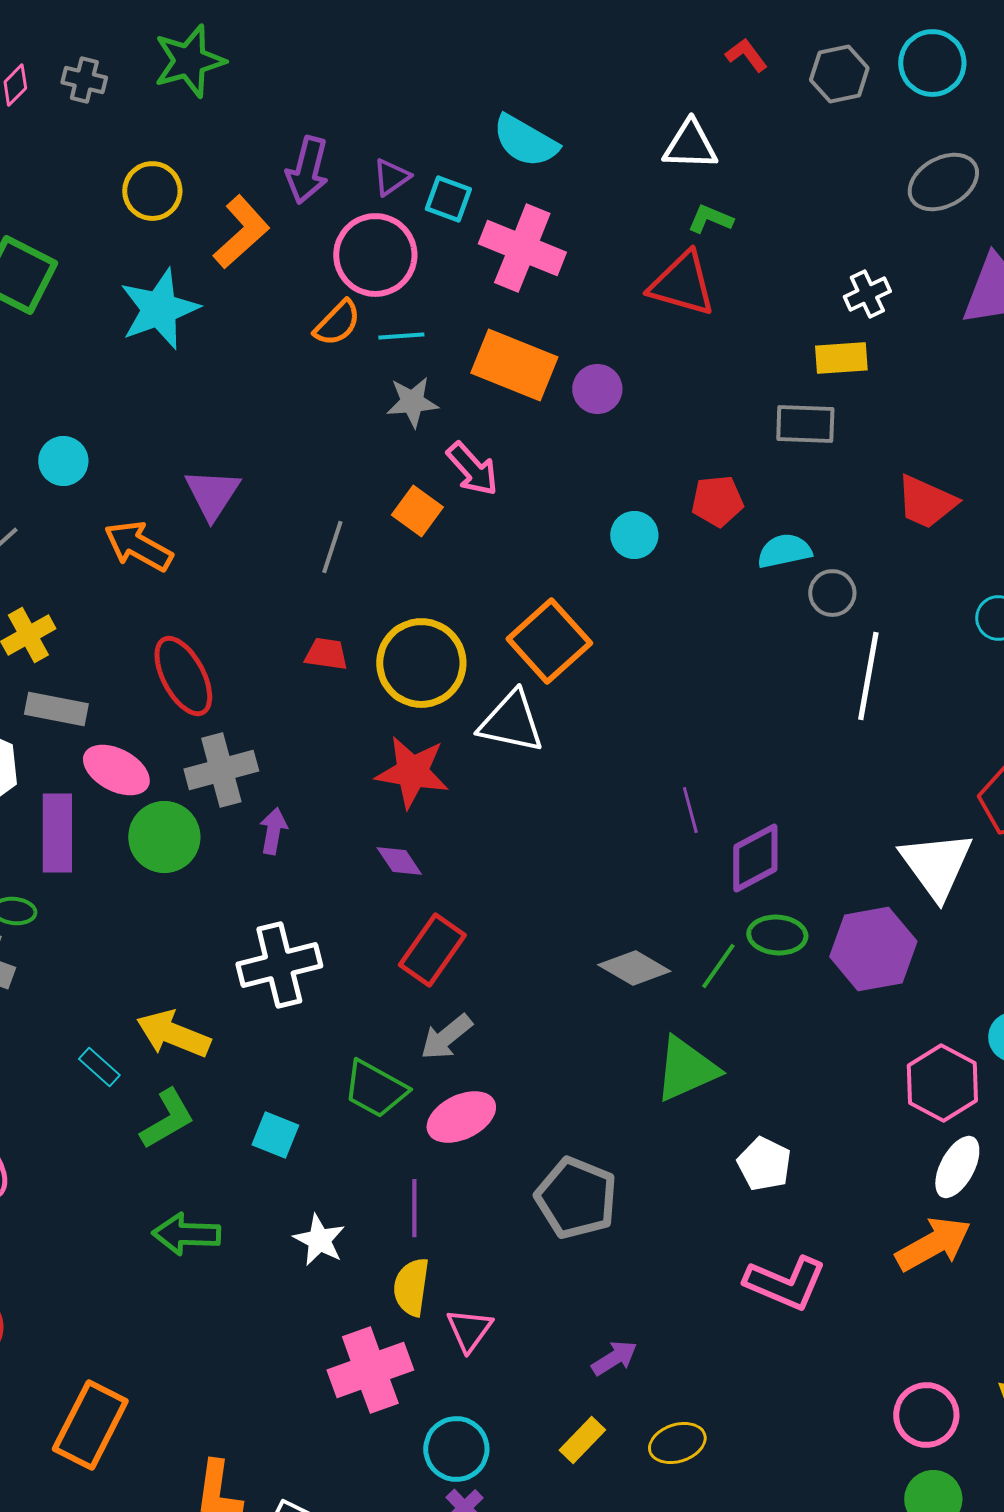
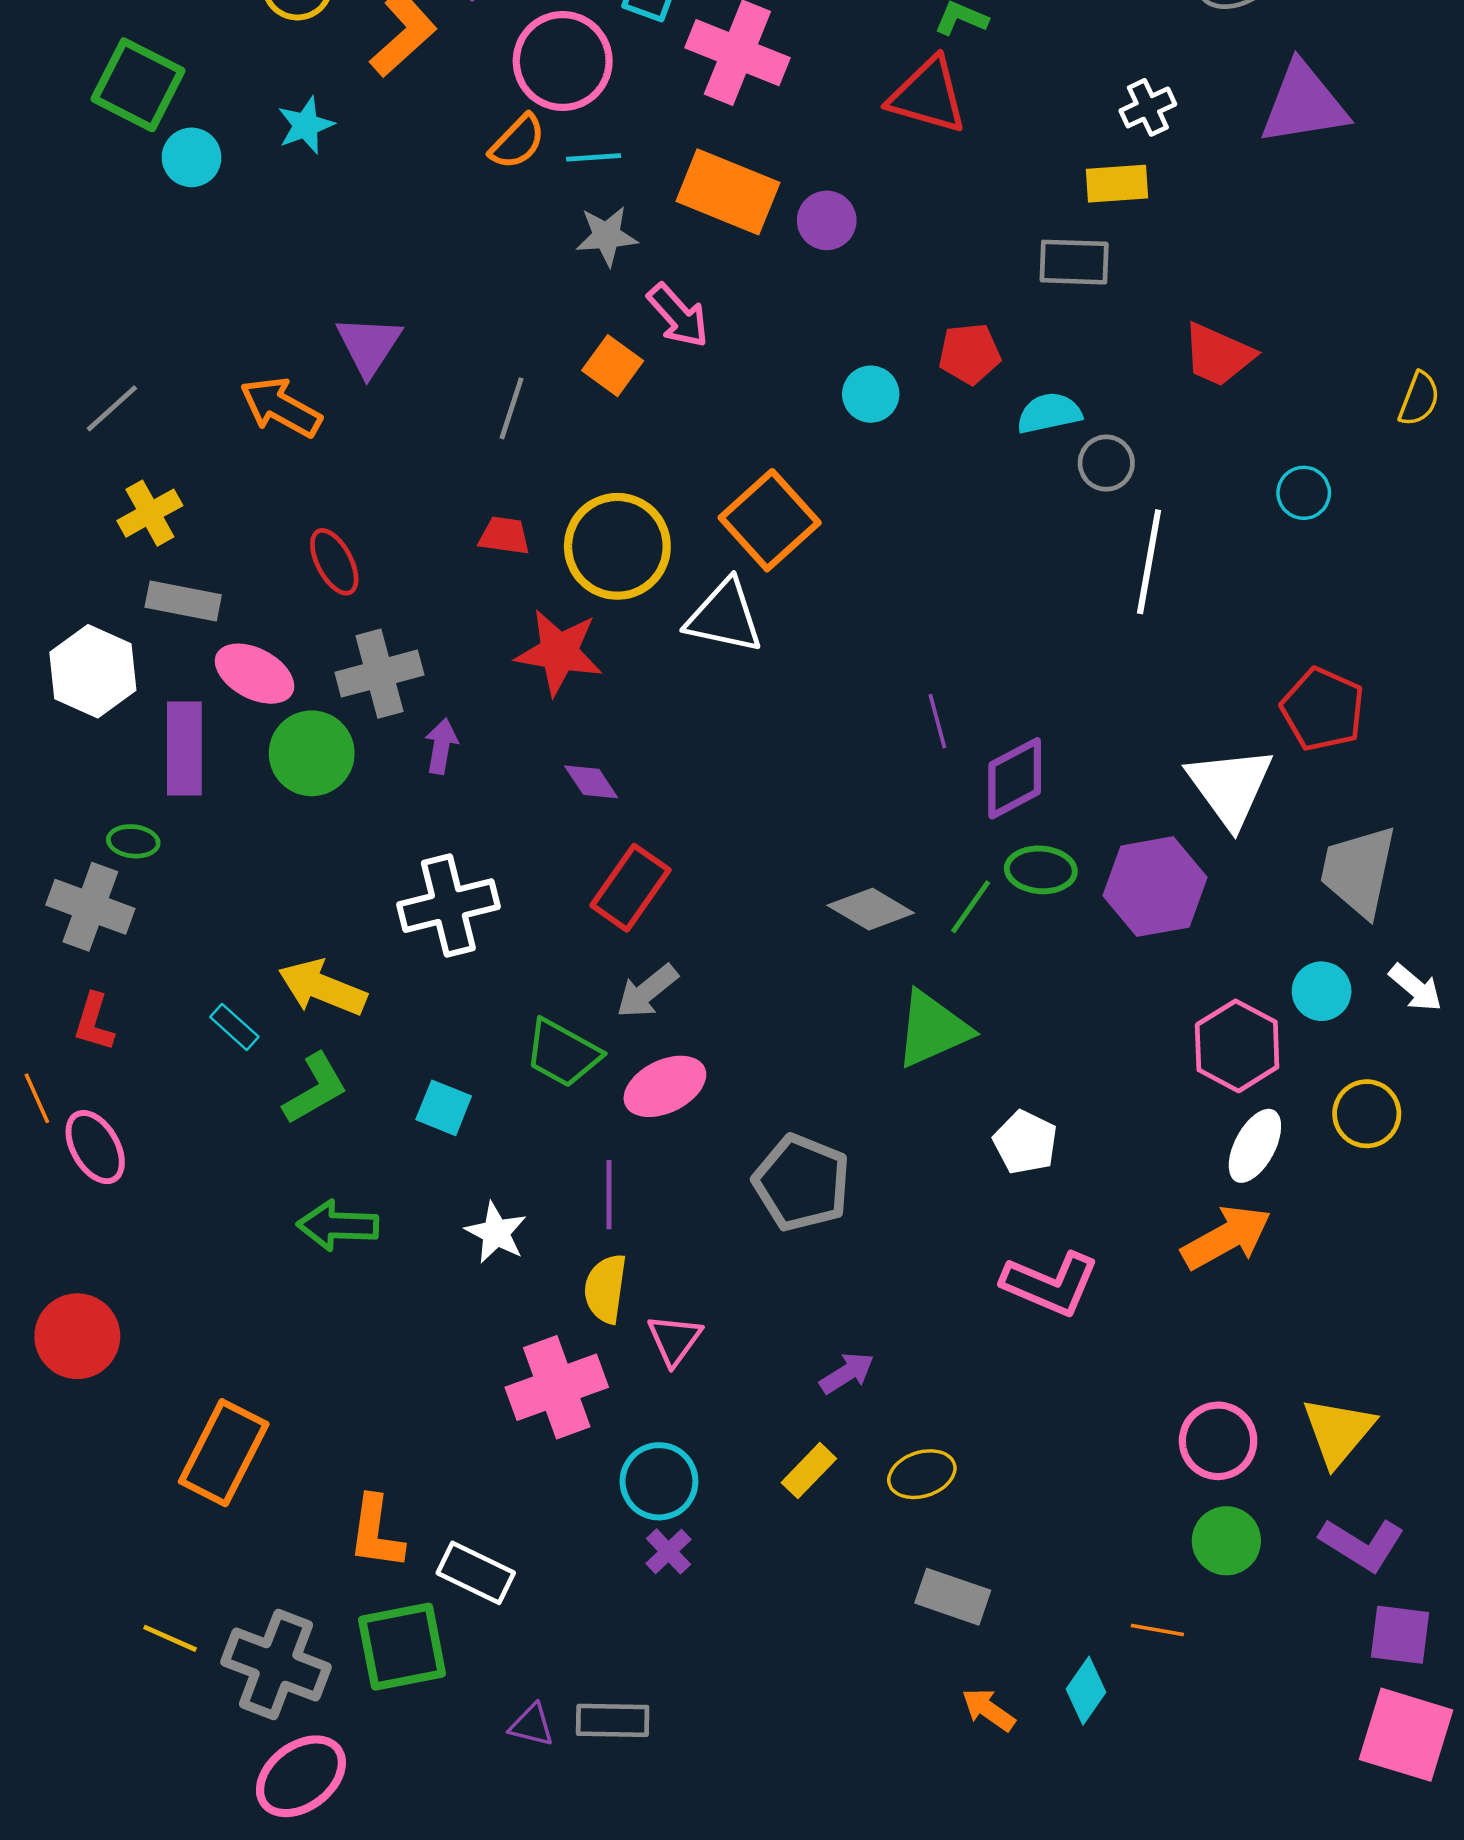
cyan star: (159, 309) -> (306, 125), size x0.6
cyan circle: (63, 461) -> (192, 157), moved
red ellipse: (183, 676) -> (334, 562), size x0.7
red star: (412, 772) -> (559, 652), moved

